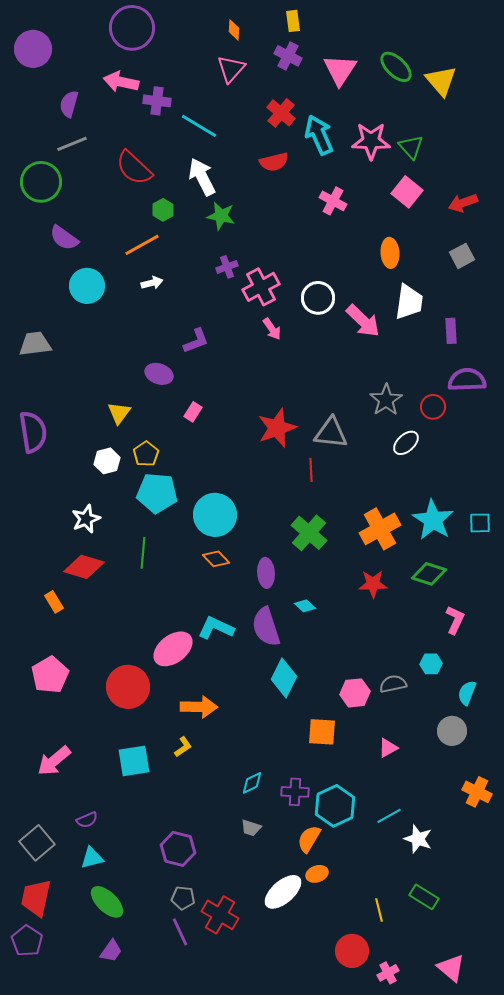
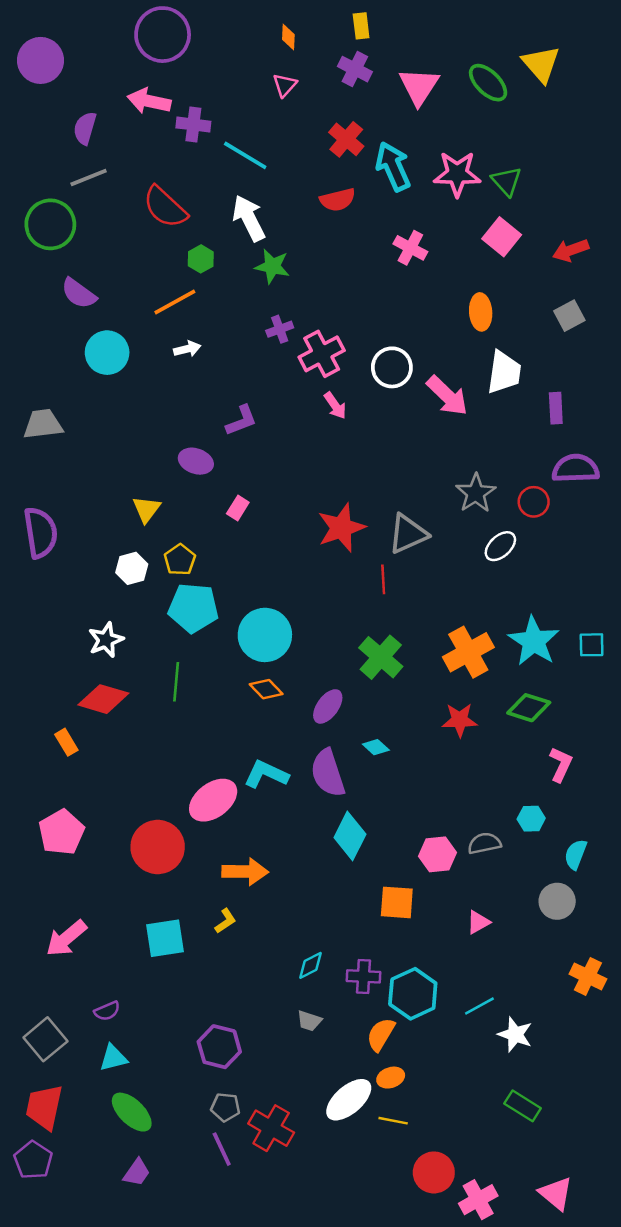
pink triangle: (231, 69) -> (285, 85), size x0.7
yellow triangle: (441, 81) -> (541, 64), moved
gray triangle: (331, 433) -> (408, 534), turned -30
purple ellipse: (266, 573) -> (328, 706), turned 40
yellow line: (379, 910) -> (393, 1121), moved, turned -65
pink cross: (388, 973) -> (478, 1200), size x1.4

